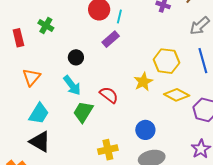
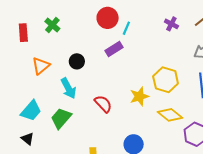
orange triangle: (31, 77) -> (41, 66), moved
green trapezoid: (83, 112) -> (61, 118), moved
black triangle: (40, 142) -> (28, 139), size x0.6

